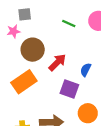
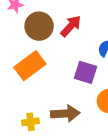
red arrow: (57, 62) -> (71, 26), moved

